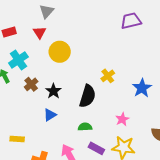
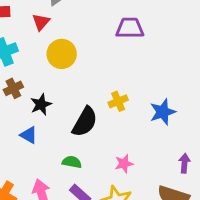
purple trapezoid: (131, 21) -> (130, 28), moved
blue star: (142, 88) -> (163, 112), moved
blue triangle: (50, 115) -> (29, 135), turned 48

